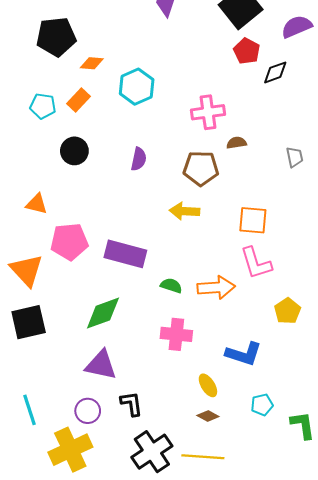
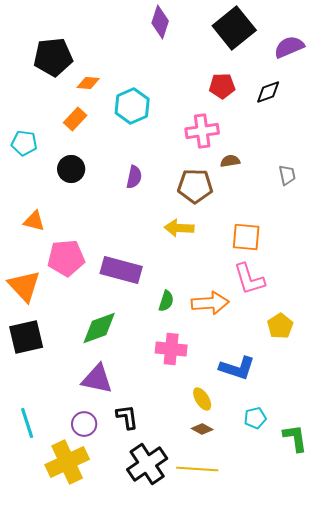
red pentagon: (247, 51) -> (222, 86), moved, turned -30
cyan pentagon: (43, 106) -> (24, 143), moved
green semicircle: (171, 285) -> (166, 301), turned 90

